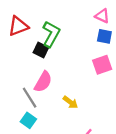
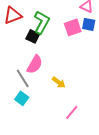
pink square: (102, 65) -> (73, 27), moved

